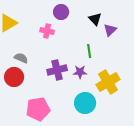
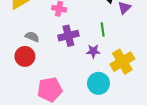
purple cross: (57, 70) -> (68, 36), moved

